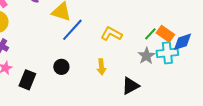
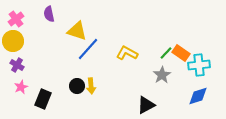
blue diamond: (182, 42) -> (198, 96), moved
cyan cross: (167, 53) -> (199, 65), moved
yellow arrow: (101, 67) -> (91, 86), moved

